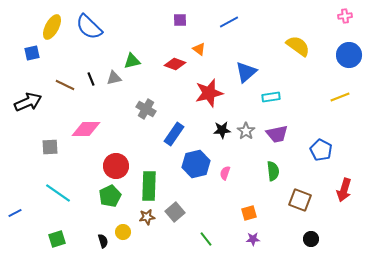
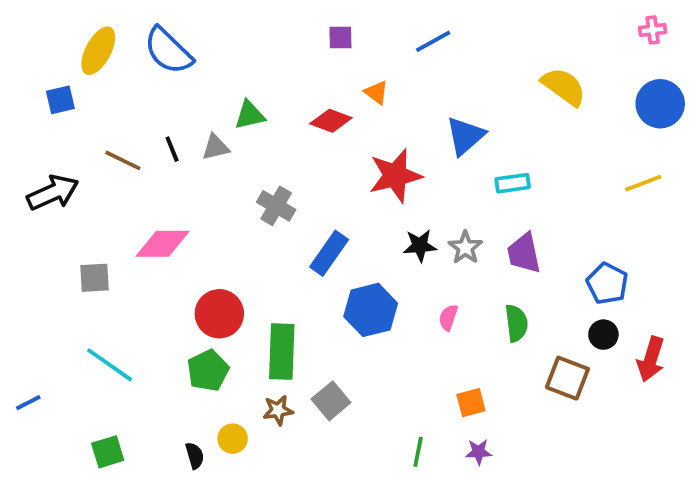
purple trapezoid: (277, 134) -> (524, 253), turned 90
pink semicircle: (225, 173) -> (448, 318), moved
green line: (206, 239) -> (418, 452), moved, turned 49
black circle: (311, 239) -> (603, 335), moved

